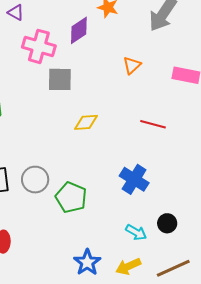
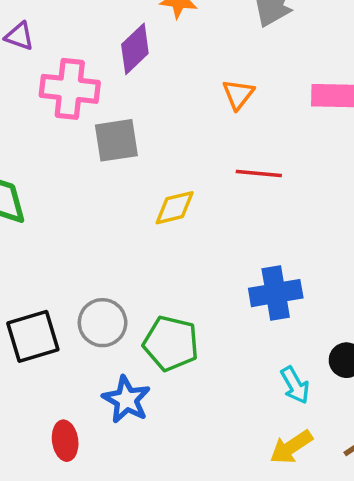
red line: (153, 124) -> (259, 174), moved
blue cross: (134, 179) -> (276, 293), turned -32
cyan arrow: (136, 232) -> (295, 385), turned 40
blue star: (87, 262) -> (126, 400), moved

